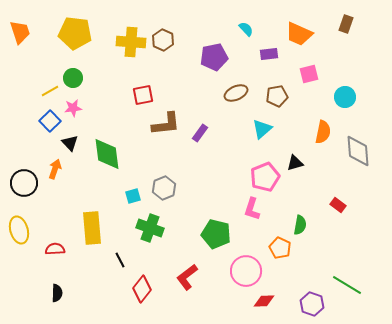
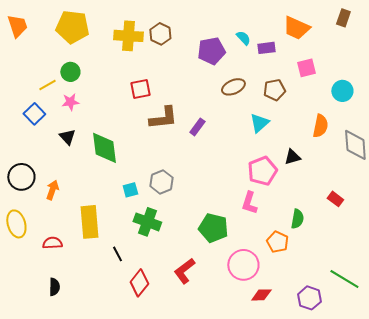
cyan semicircle: (246, 29) -> (243, 38), moved
blue square: (50, 121) -> (34, 114), moved
orange arrow: (55, 169) -> (52, 190), moved

